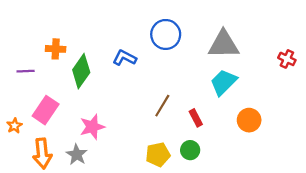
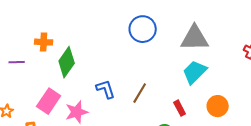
blue L-shape: (125, 58) -> (106, 89), moved, turned 45
pink rectangle: (46, 110) -> (49, 101), moved
red rectangle: (196, 118) -> (180, 108), moved

